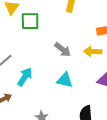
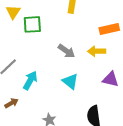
cyan triangle: (65, 80) -> (70, 81), turned 30

